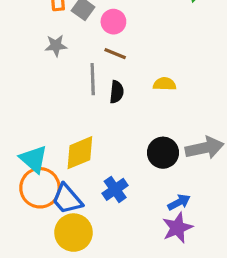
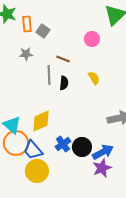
pink circle: (113, 22) -> (92, 39), moved
yellow semicircle: (165, 84) -> (94, 78), turned 56
black circle: (163, 153) -> (82, 147), moved
blue arrow: (179, 202) -> (103, 152), size x1.5

